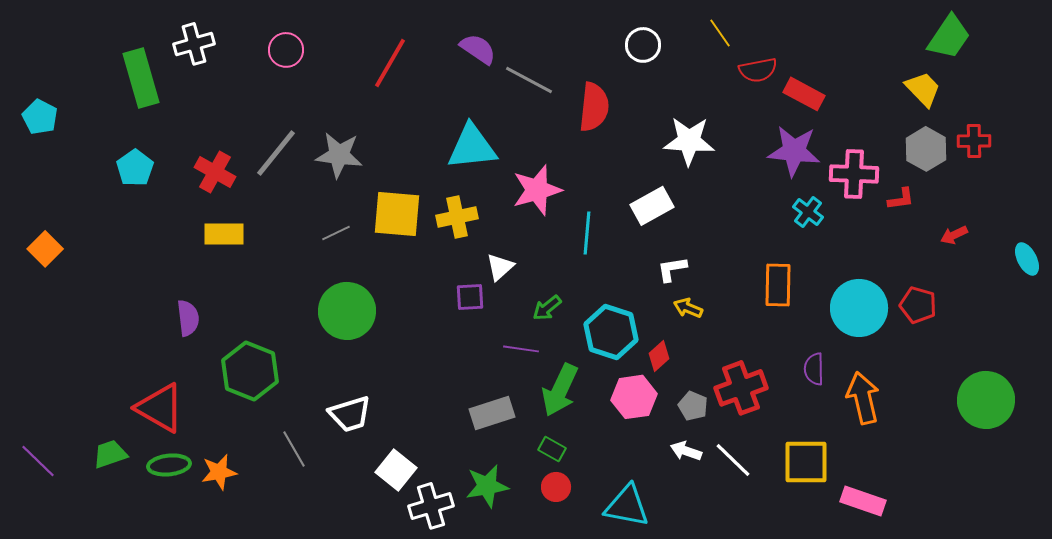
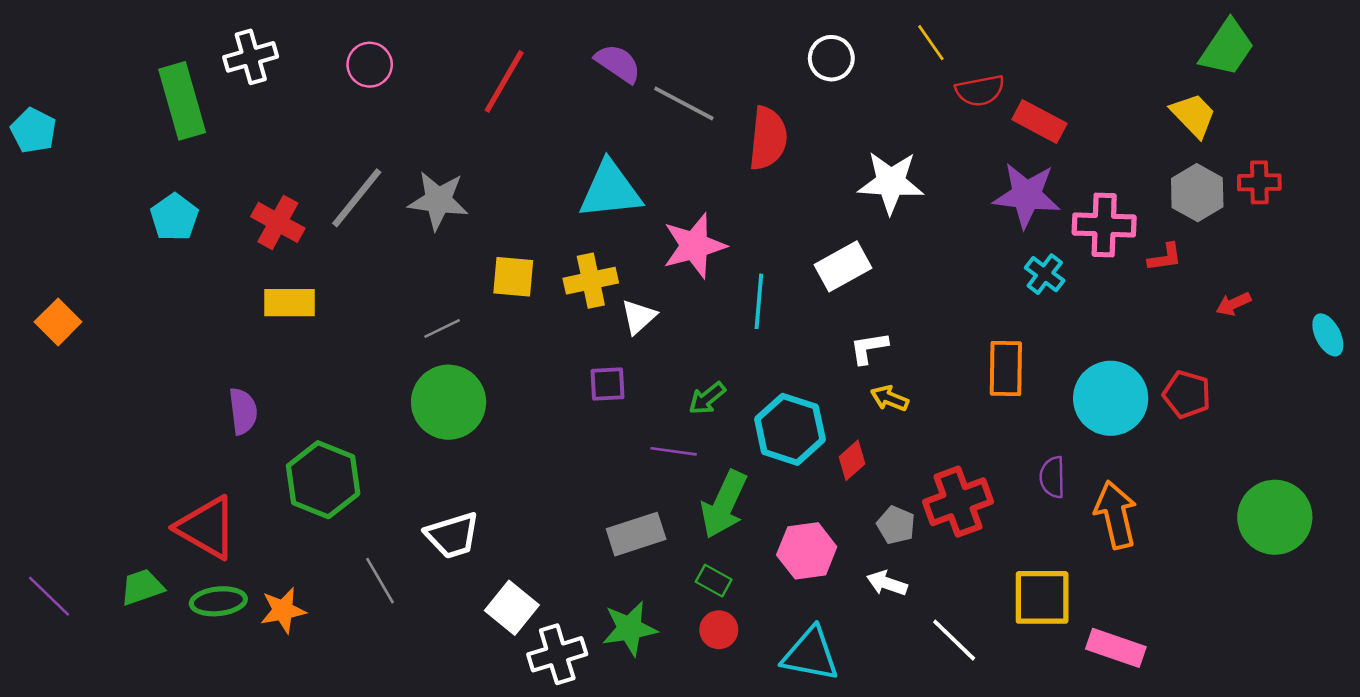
cyan pentagon: (40, 117) -> (33, 131), moved
yellow square: (397, 214) -> (513, 277), size x0.7
gray line: (336, 233) -> (442, 328), moved
white triangle: (500, 267) -> (639, 317), moved
pink hexagon: (634, 397) -> (807, 551), moved
white line: (733, 460) -> (954, 640), moved

